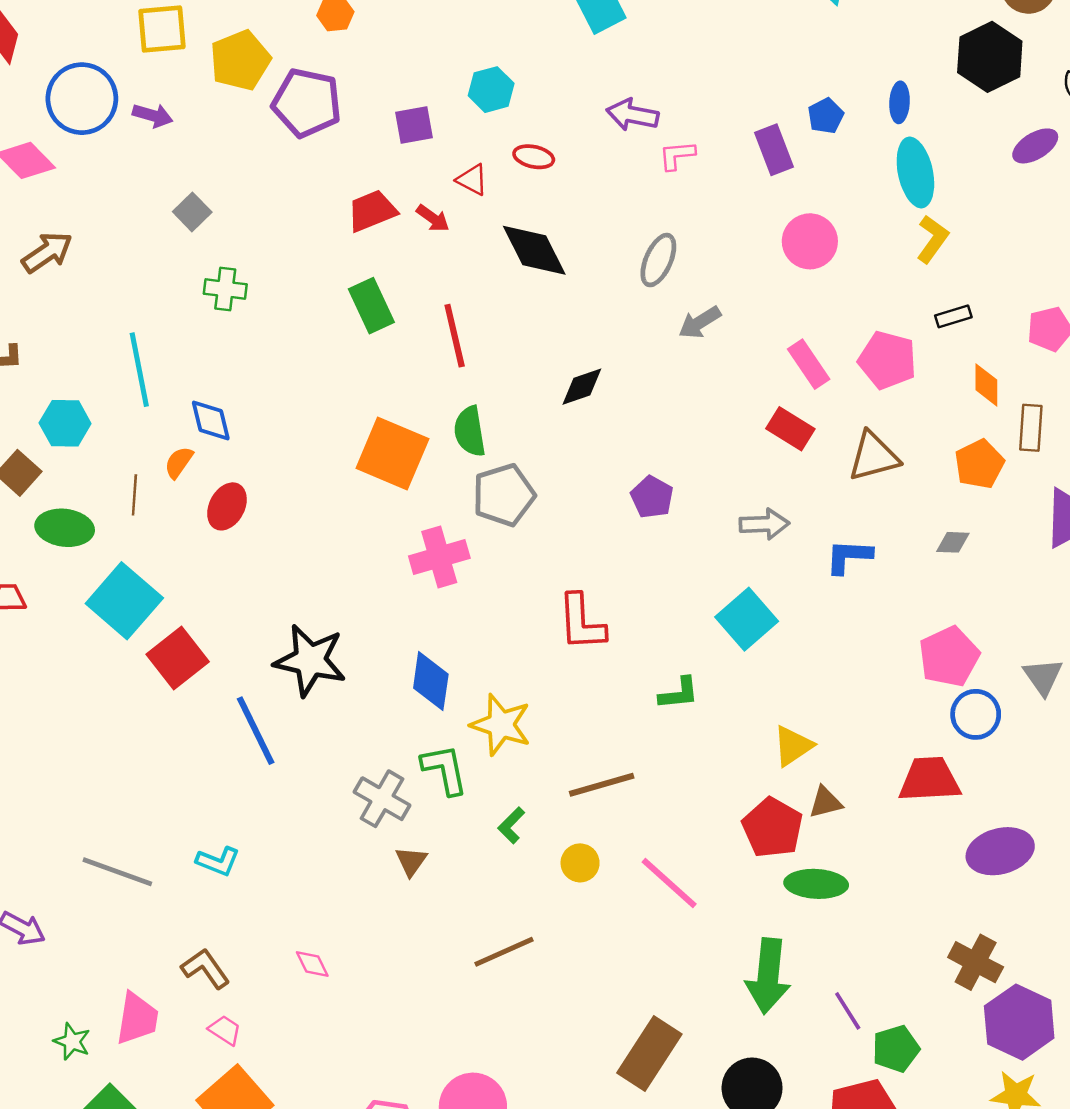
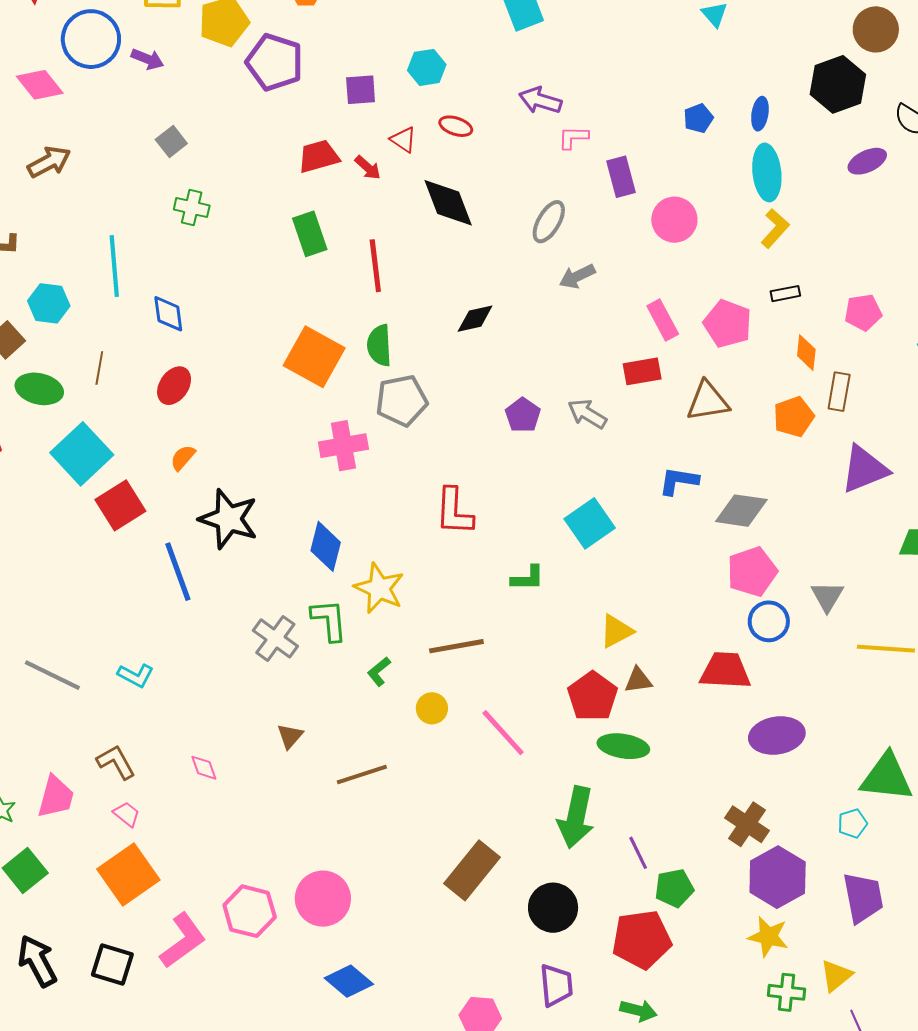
purple rectangle: (774, 150) -> (621, 177), moved
red rectangle: (790, 429) -> (642, 371), turned -48
orange semicircle: (179, 462) -> (183, 458), moved
gray arrow: (764, 524) -> (587, 414), moved, turned -153
gray diamond: (953, 542) -> (741, 511), moved, size x1.8
brown triangle: (411, 861) -> (290, 736), moved

